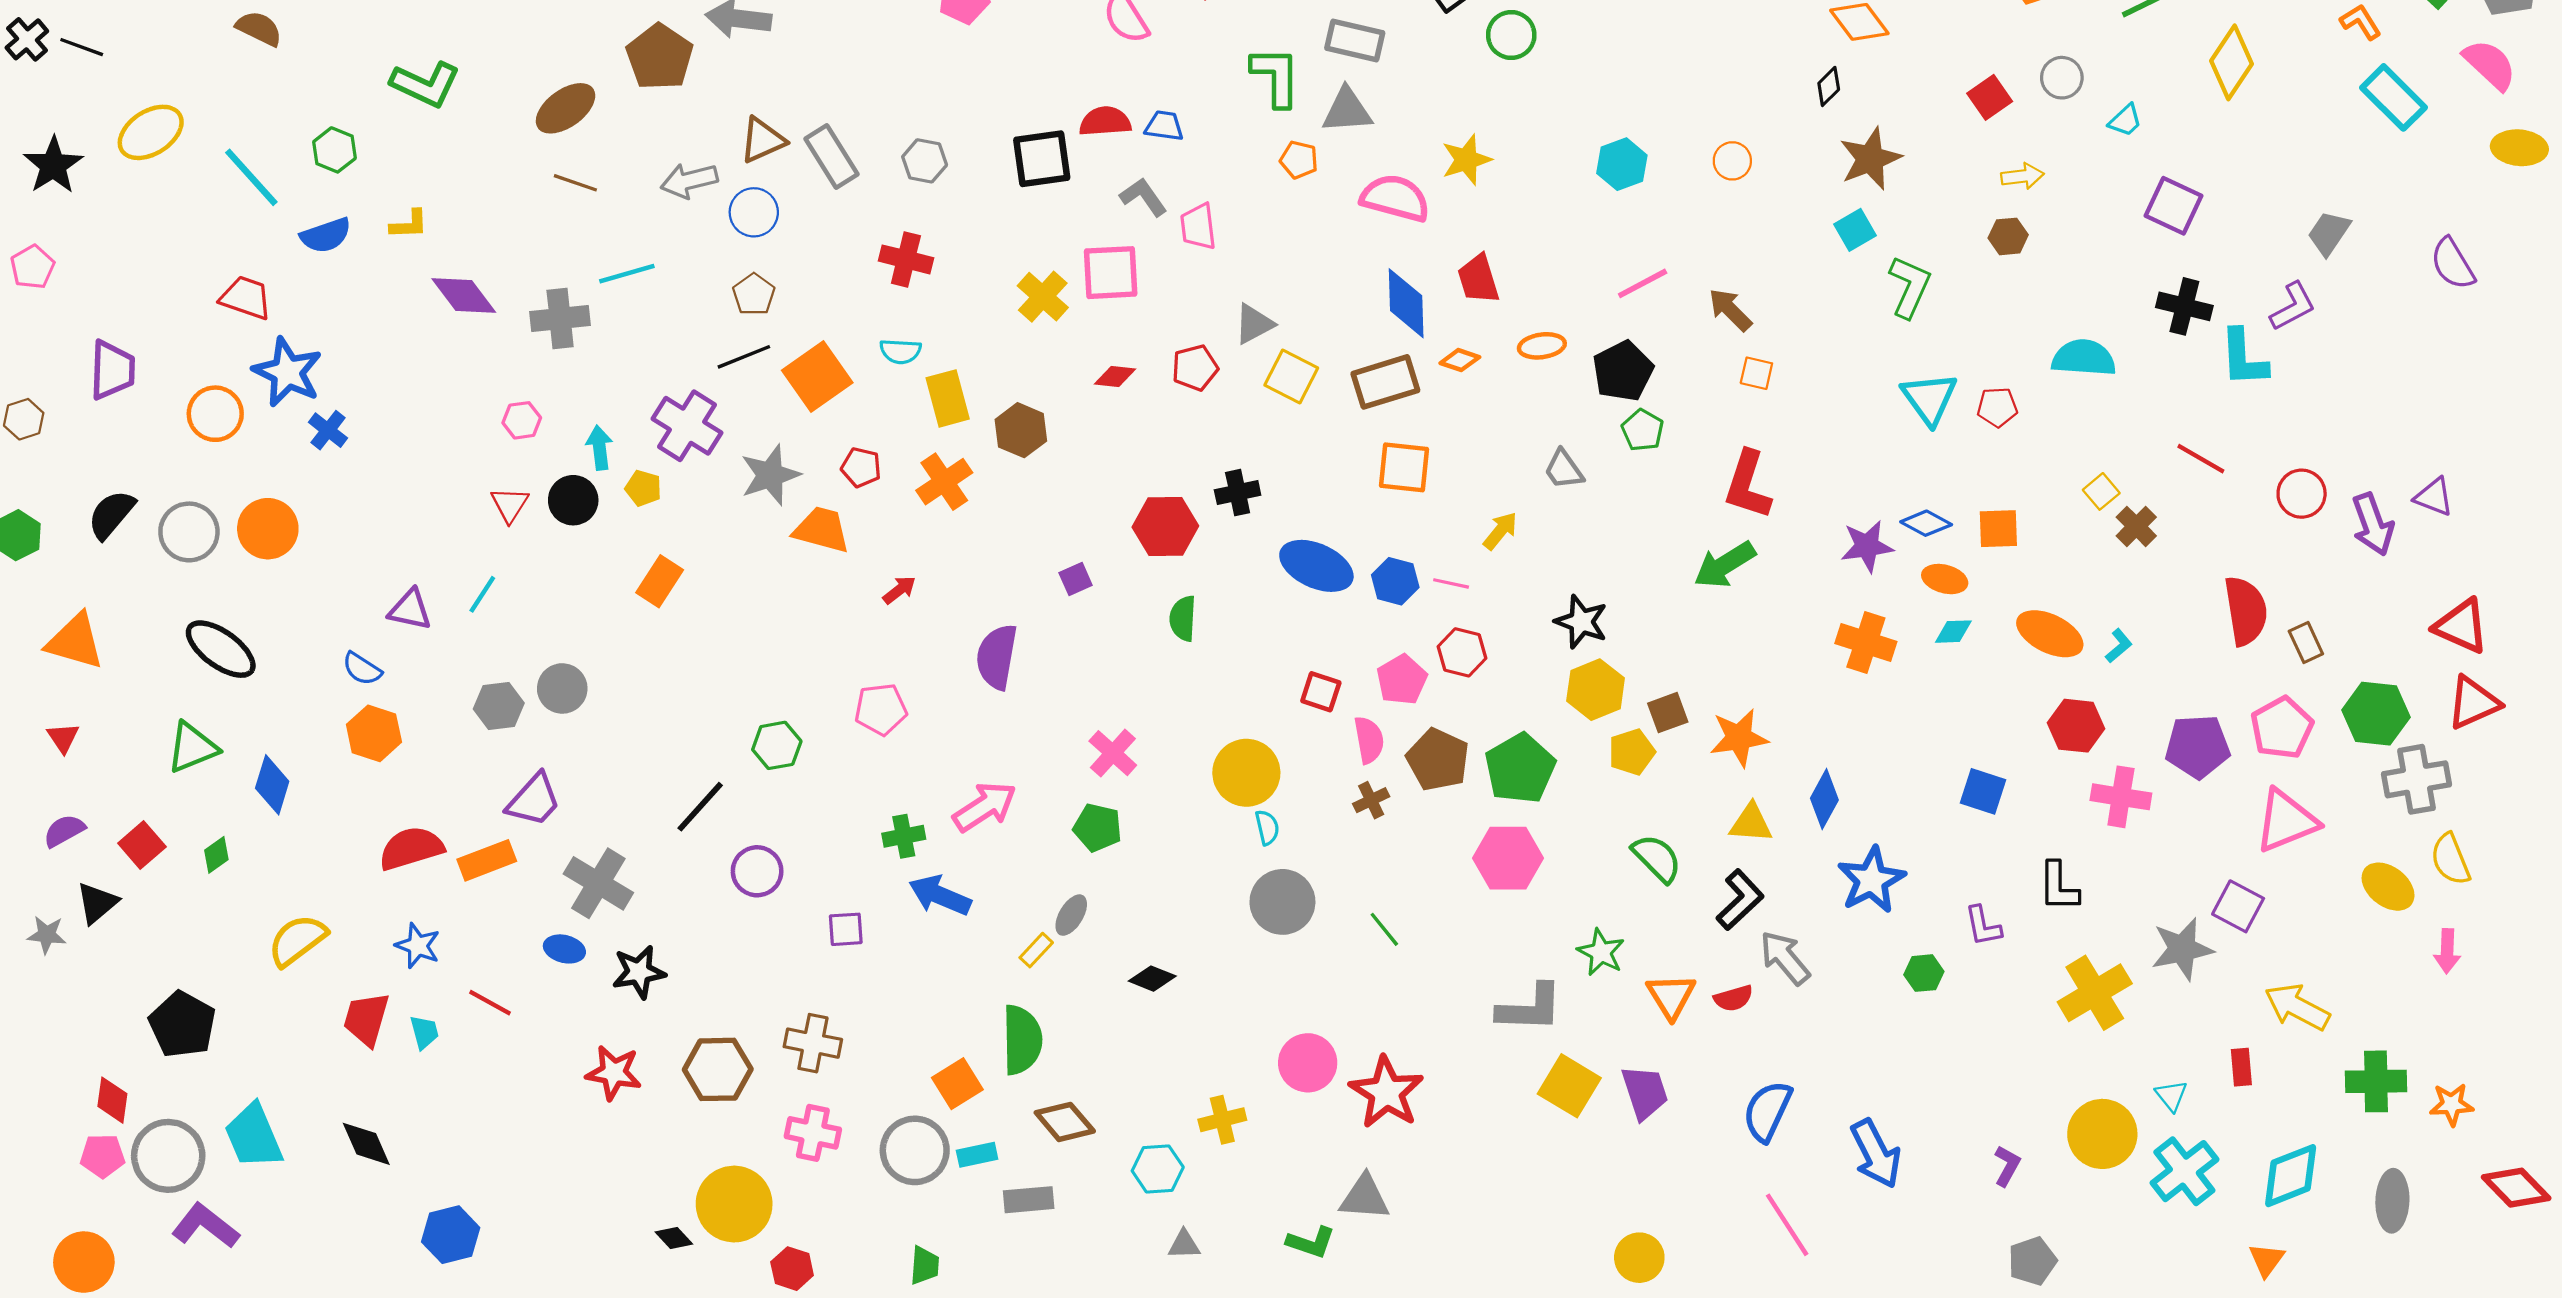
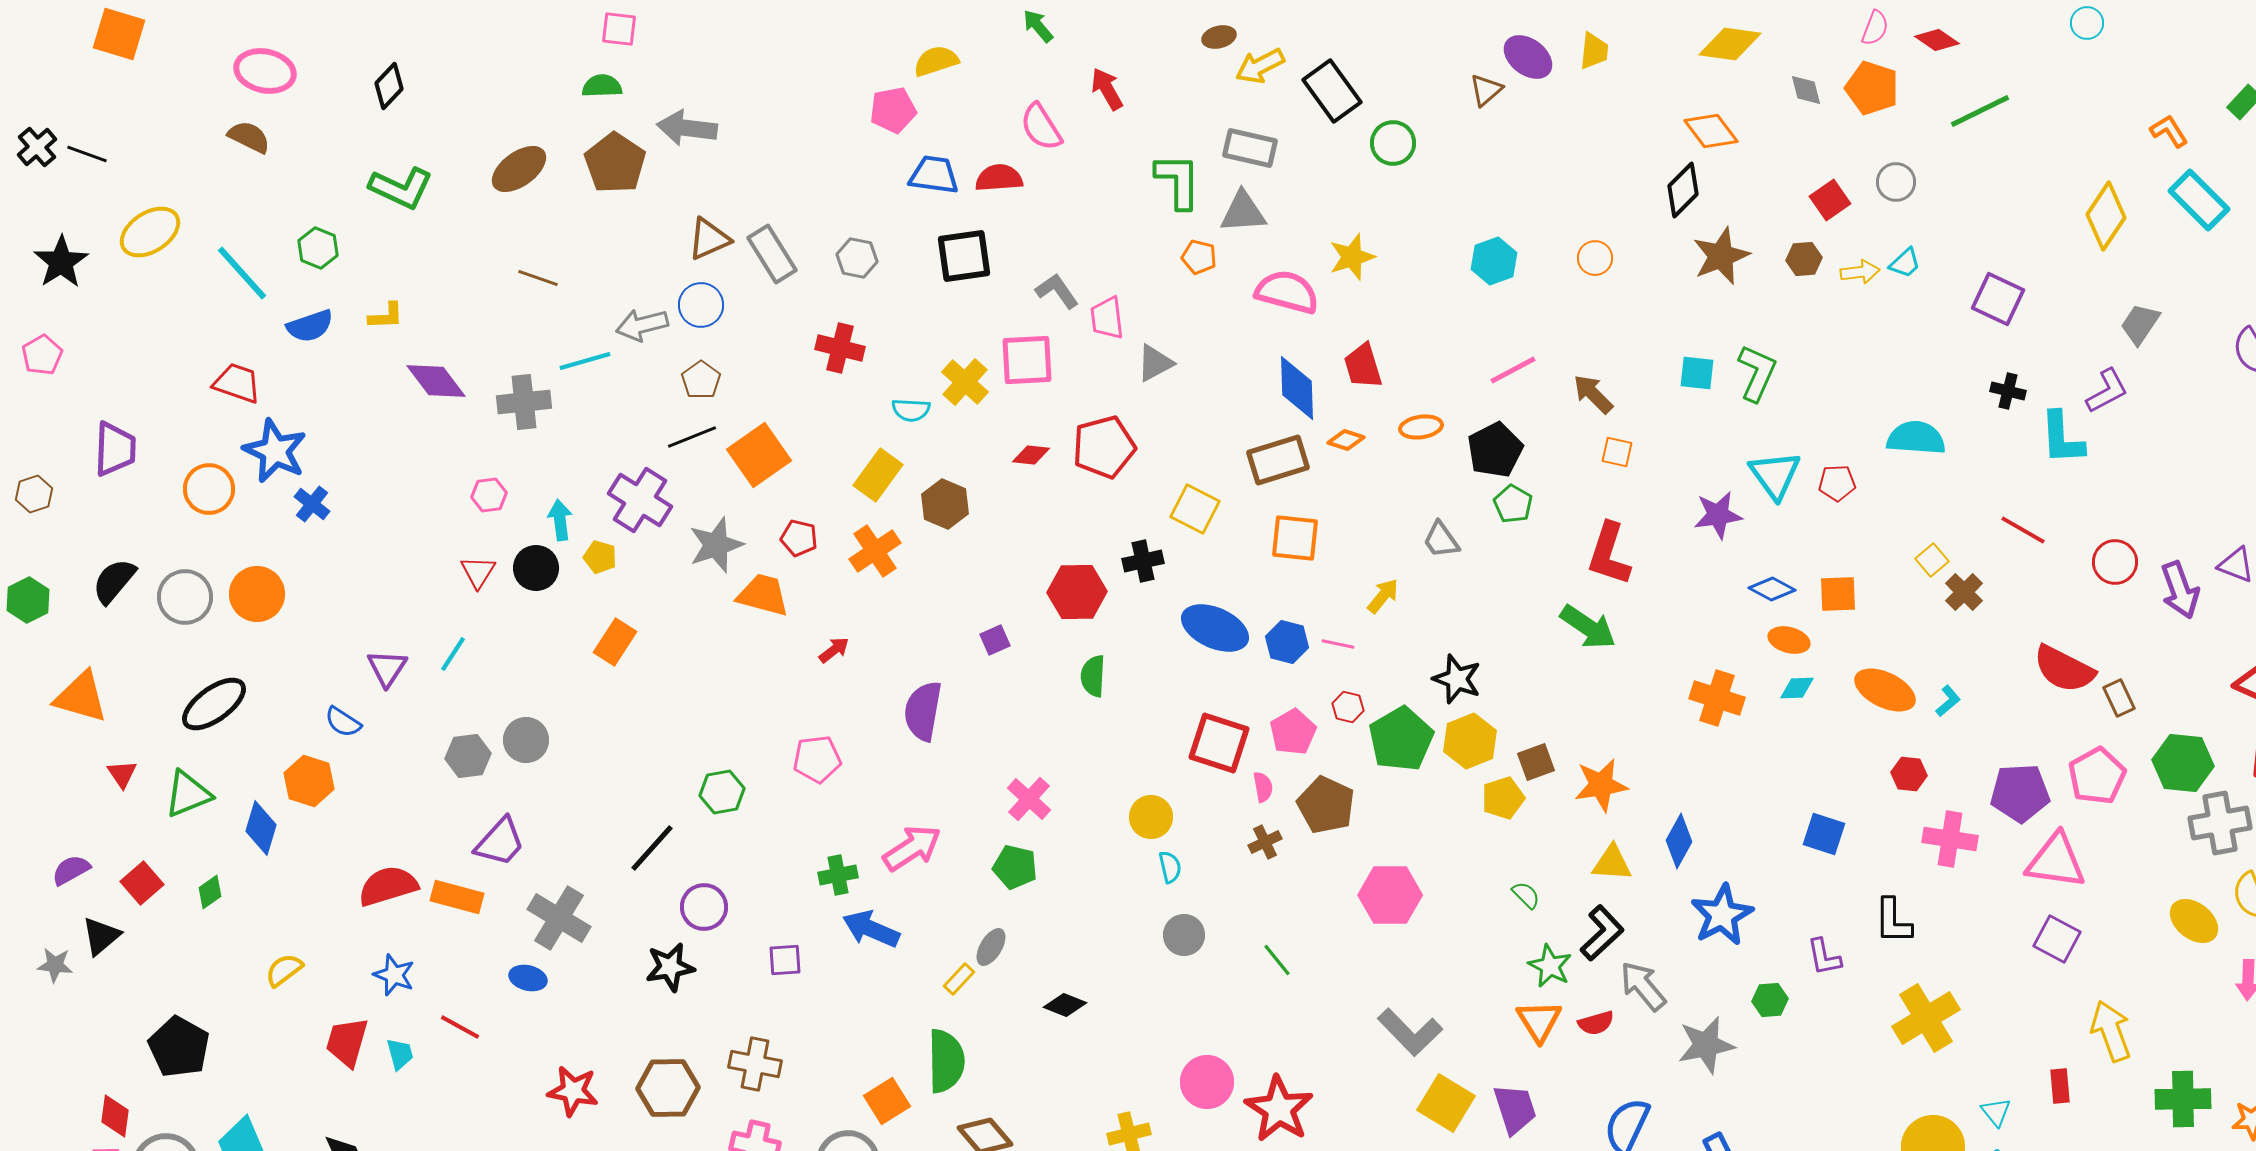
yellow diamond: (2231, 62) -> (2106, 216), moved
black diamond: (1829, 86) -> (1683, 190), size x1.5
brown ellipse: (566, 108) -> (519, 169), moved
cyan trapezoid: (2125, 120) -> (1905, 263), moved
red semicircle: (1105, 121) -> (999, 178), moved
blue trapezoid: (1164, 126) -> (934, 175), moved, size x1.4
gray arrow: (689, 181) -> (642, 325), moved
cyan square: (1855, 230) -> (1697, 373), moved, turned 36
brown hexagon: (2008, 236) -> (1804, 259), moved
black cross: (2184, 306) -> (2008, 391), size x0.7
gray triangle: (1254, 324) -> (1155, 363), moved
cyan semicircle: (900, 351) -> (911, 410), moved
red pentagon: (1195, 368) -> (1104, 447), size x1.5
yellow square: (1291, 377) -> (1195, 509), moved
yellow rectangle: (948, 398) -> (878, 475), turned 51
purple star: (1867, 546) -> (1718, 515), moved
green arrow: (1725, 565) -> (1588, 627), turned -114
purple triangle: (410, 610) -> (387, 668), turned 51
red semicircle: (2246, 611) -> (2064, 669), turned 126
black ellipse: (221, 649) -> (214, 704), turned -72
red hexagon: (1462, 652) -> (1348, 707), size x0.7
red square: (1321, 692) -> (1219, 743), size x1.6
red hexagon: (2076, 726) -> (1909, 774), size x0.7
orange hexagon: (374, 733) -> (309, 781), moved
red triangle: (63, 738) -> (122, 774), moved
pink semicircle: (1369, 740) -> (1263, 787), size x0.7
green pentagon: (1520, 768) -> (1401, 739), moved
yellow circle: (1246, 773) -> (1151, 817), size x0.7
pink triangle: (2286, 821) -> (2056, 861), moved, turned 30
green semicircle: (1657, 858) -> (1526, 895), size x0.6
orange rectangle: (487, 860) -> (457, 897), turned 36
gray circle: (1282, 902) -> (1184, 935), size x0.7
yellow semicircle: (297, 940) -> (284, 970), size x0.7
gray star: (2182, 949) -> (1706, 1045), moved
green star: (1601, 952) -> (1550, 966), moved
black star: (639, 972) -> (670, 967), moved
yellow arrow: (2297, 1007) -> (2111, 1031), turned 42
gray L-shape: (1530, 1008) -> (1410, 1032), turned 44

